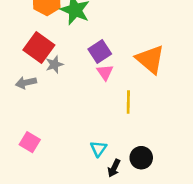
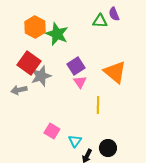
gray star: (54, 64) -> (41, 76), size x1.5
pink square: (30, 142) -> (52, 131), moved

